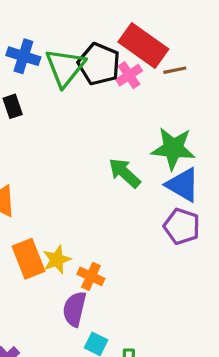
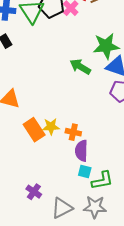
yellow star: (57, 260) -> (51, 127), turned 30
purple semicircle: (74, 309) -> (81, 151), moved

